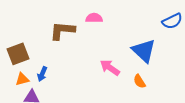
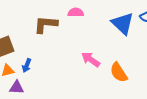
blue triangle: (144, 51) -> (123, 23), moved
orange semicircle: (139, 81) -> (119, 72), size x1.5

